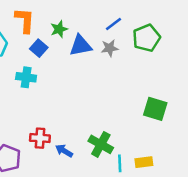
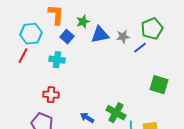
blue line: (113, 24) -> (140, 48), moved
red cross: (40, 138) -> (51, 95), moved

